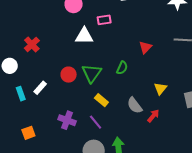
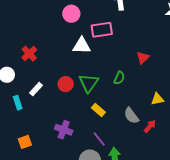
pink rectangle: (104, 20) -> (102, 30), size x1.5
white rectangle: (40, 88) -> (36, 89), moved
yellow triangle: (160, 89) -> (157, 99), turned 40
purple line: (96, 122) -> (99, 139), moved

